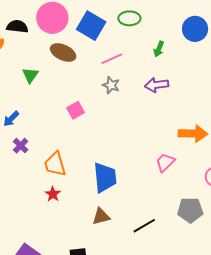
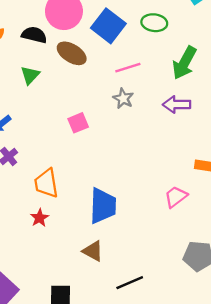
black semicircle: (17, 27) -> (34, 35), moved
green arrow: (159, 49) -> (184, 63), size x1.8
brown triangle: (101, 217) -> (93, 251), turned 36
black line: (144, 226) -> (130, 283), moved

